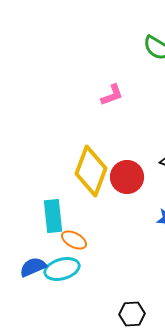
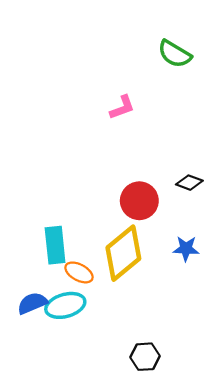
yellow diamond: (91, 171) -> (123, 253), moved, turned 30

